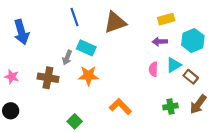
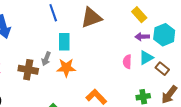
yellow rectangle: (166, 19) -> (139, 15), turned 63
purple arrow: (160, 42) -> (142, 37), moved
cyan rectangle: (86, 48) -> (64, 42), turned 66
gray arrow: (67, 58) -> (46, 59), moved

